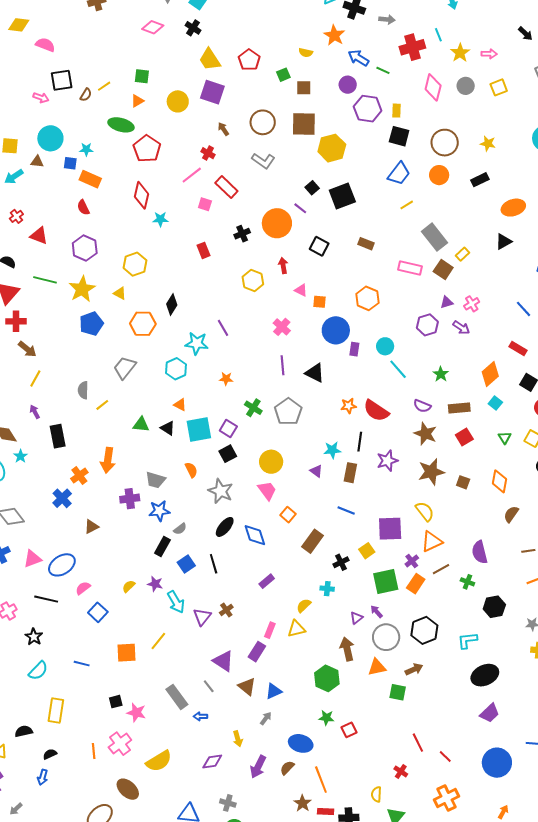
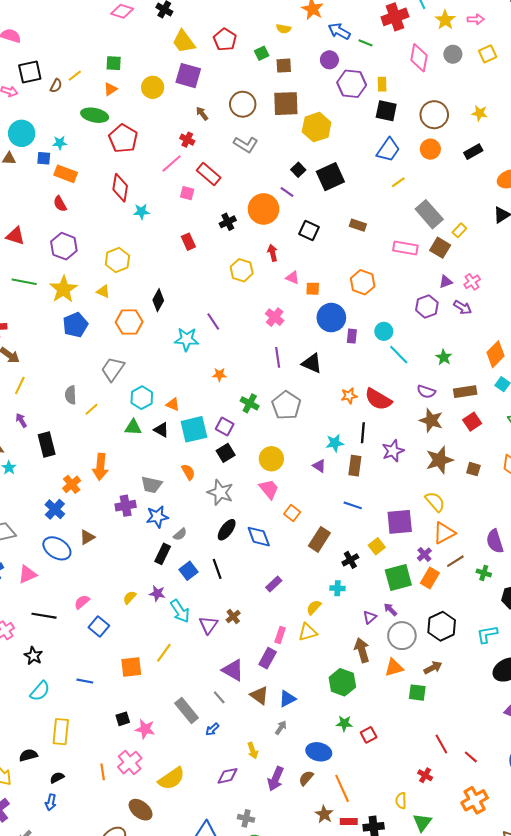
cyan hexagon: (176, 369) -> (142, 398), moved
blue ellipse: (62, 565) -> (57, 548), moved, turned 68
blue arrow: (200, 716) -> (212, 729), turned -40

